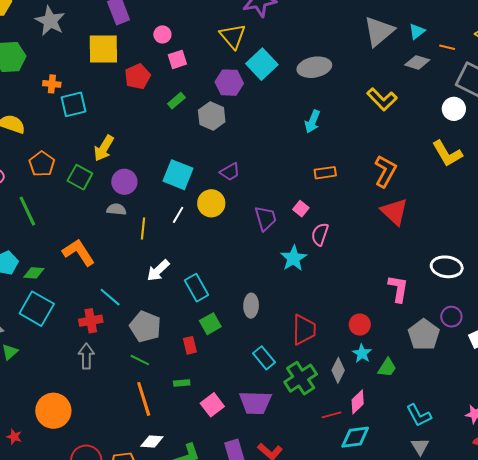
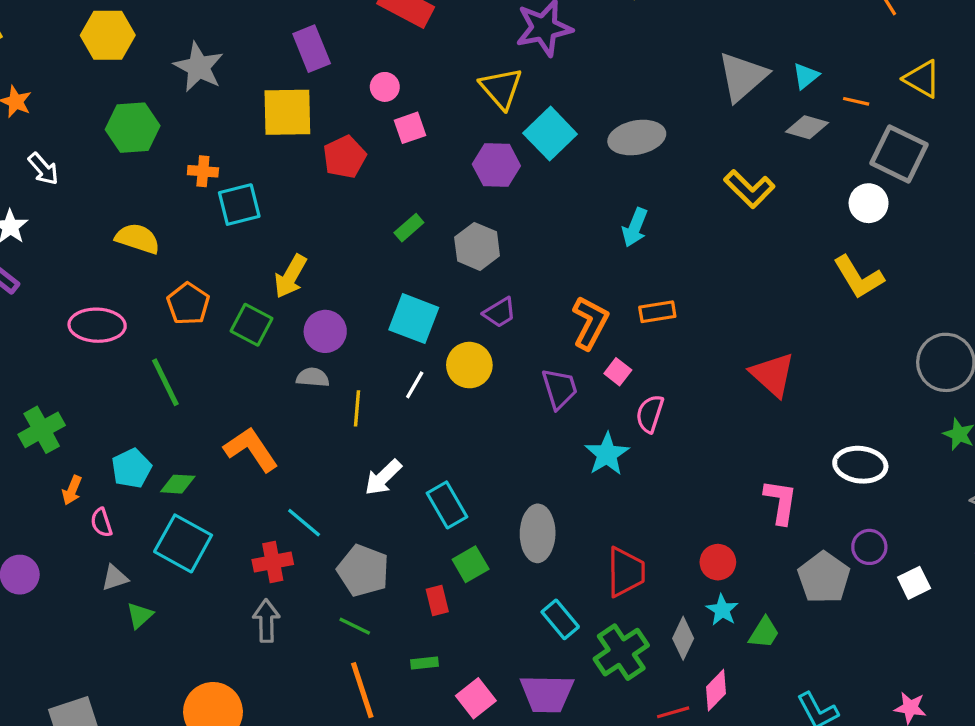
green rectangle: (176, 101) -> (409, 228), moved
gray hexagon: (212, 116) -> (477, 246), moved
orange L-shape: (385, 171) -> (590, 323), moved
gray ellipse: (251, 306) -> (538, 533), size x1.4

